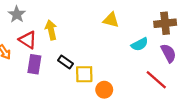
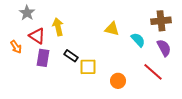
yellow triangle: (111, 20) -> (112, 29), moved
cyan semicircle: (140, 44) -> (138, 40), turned -105
orange circle: (104, 90) -> (118, 81), moved

